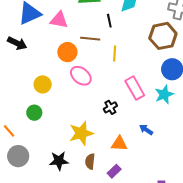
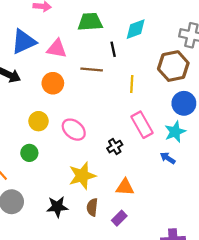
orange circle: (67, 52) -> (53, 83), moved
yellow line: (115, 54) -> (132, 84), moved
pink ellipse: (81, 76) -> (74, 130), moved
blue arrow: (146, 130) -> (168, 158), moved

